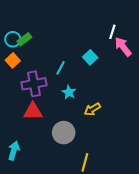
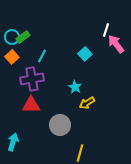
cyan line: (60, 68) -> (42, 56), moved
cyan star: (69, 92) -> (75, 87), moved

